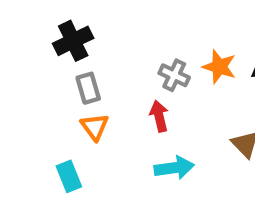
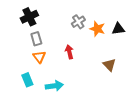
gray cross: (174, 75) -> (78, 22), moved, turned 32
cyan arrow: (174, 168) -> (54, 86), moved

